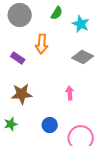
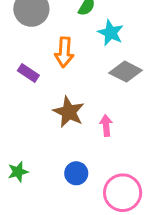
cyan star: (81, 24) -> (111, 33), moved
brown star: (22, 94) -> (69, 112), moved, turned 30

